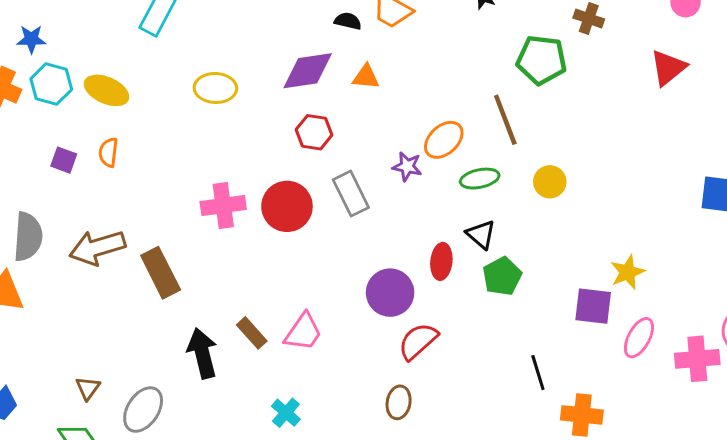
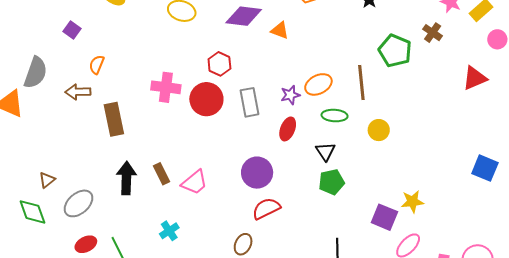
red hexagon: (314, 132) -> (219, 64), moved
orange semicircle: (108, 152) -> (97, 65), moved
purple star: (407, 166) -> (290, 95), turned 30
brown arrow: (97, 248) -> (78, 92), size x0.7
red ellipse: (441, 261) -> (288, 129), moved

